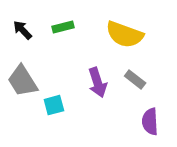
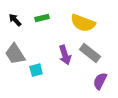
gray rectangle: (135, 80) -> (90, 53), size x1.5
purple semicircle: (150, 122) -> (100, 81), turned 30

